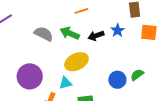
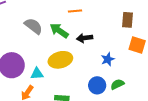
blue star: (118, 30) -> (108, 59), moved
cyan triangle: (66, 83) -> (37, 74), moved

